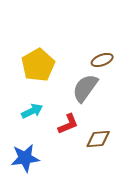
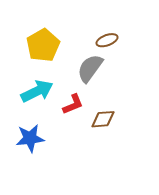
cyan arrow: (32, 111) -> (37, 91), size x1.5

